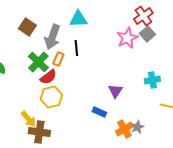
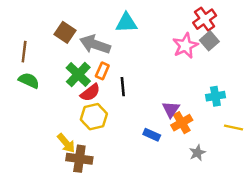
gray arrow: (52, 37) -> (95, 44), turned 90
black line: (76, 48) -> (123, 87), moved
orange cross: (124, 129) -> (182, 123), moved

